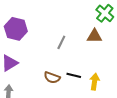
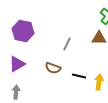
brown semicircle: (52, 78) -> (53, 68), moved

